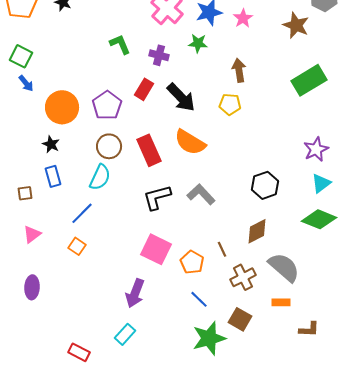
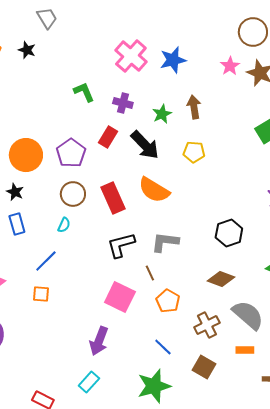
pink star: (243, 18) -> (230, 66), moved
green star: (198, 43) -> (162, 114), moved, turned -30
brown arrow: (239, 70) -> (194, 107), moved
cyan semicircle: (100, 177) -> (64, 225), size x0.6
gray L-shape: (201, 194) -> (165, 242), turned -40
brown diamond: (257, 231) -> (221, 279), turned 48
orange square: (77, 246) -> (41, 294), turned -30
brown line: (222, 249) -> (150, 273), moved
orange pentagon: (192, 262) -> (168, 301), moved
green star: (209, 338) -> (154, 386), moved

